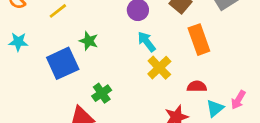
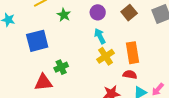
orange rectangle: (199, 40) -> (133, 53), moved
green star: (89, 41) -> (64, 15), moved

